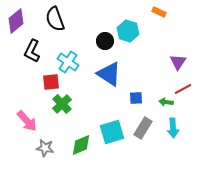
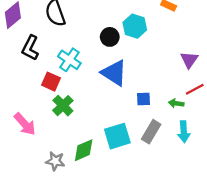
red square: (51, 82) -> (51, 82), turned 30
gray star: (45, 148) -> (55, 161), moved

